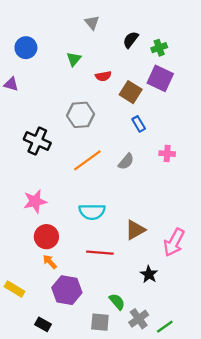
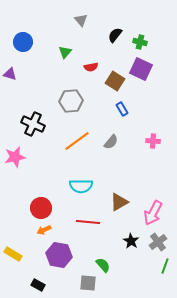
green cross: (159, 48) -> (140, 42), turned 32
pink cross: (167, 154) -> (153, 141), moved
pink star: (35, 201) -> (15, 157), moved
orange arrow: (50, 262) -> (44, 230), turned -72
gray cross: (139, 319) -> (158, 242), moved
green line: (165, 327) -> (165, 266), moved, turned -35

